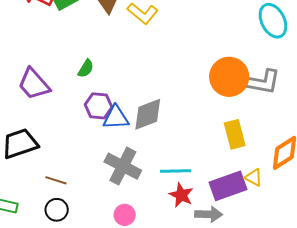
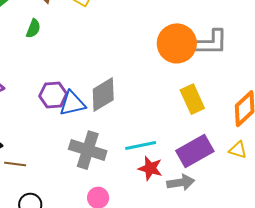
green semicircle: (86, 69) -> (33, 28), moved
yellow triangle: (254, 178) -> (238, 150), moved
brown line: (56, 180) -> (15, 164), moved

